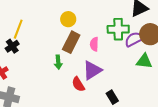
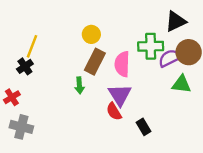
pink semicircle: (94, 44) -> (122, 64), size x1.5
purple triangle: (92, 70) -> (120, 95), turned -30
red semicircle: (78, 84) -> (114, 111), moved

